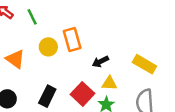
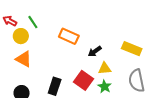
orange rectangle: (72, 40) -> (69, 36), turned -42
yellow circle: (48, 47) -> (21, 36), moved

